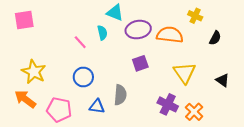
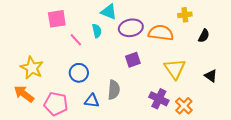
yellow cross: (195, 16) -> (185, 15), turned -32
pink square: (24, 20) -> (57, 19), moved

